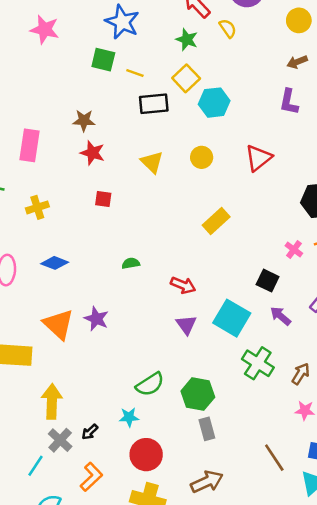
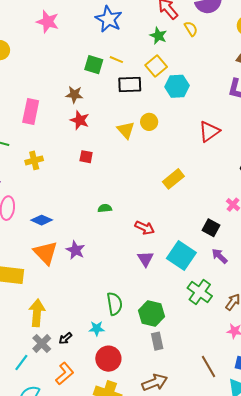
green square: (103, 60) -> (94, 65), moved
yellow circle: (202, 157) -> (149, 122), moved
blue diamond: (55, 263) -> (42, 220), moved
green semicircle: (150, 384) -> (114, 304), turned -70

